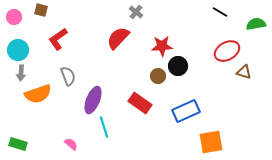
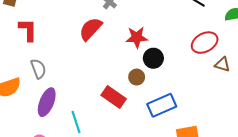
red L-shape: (58, 39) -> (28, 30), turned 125
brown circle: (158, 76) -> (137, 77), moved
purple ellipse: (93, 100) -> (47, 102), moved

